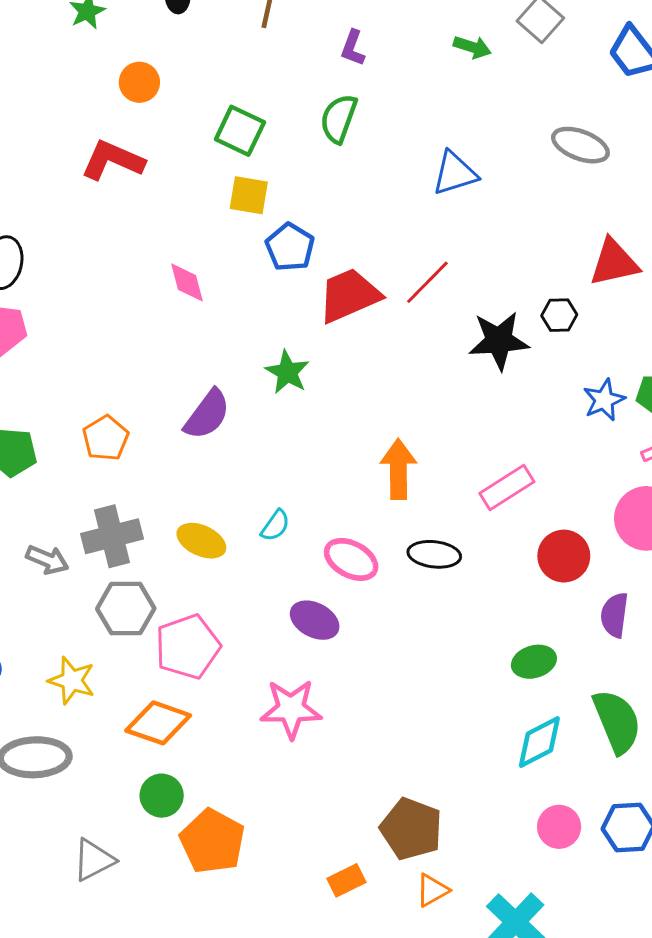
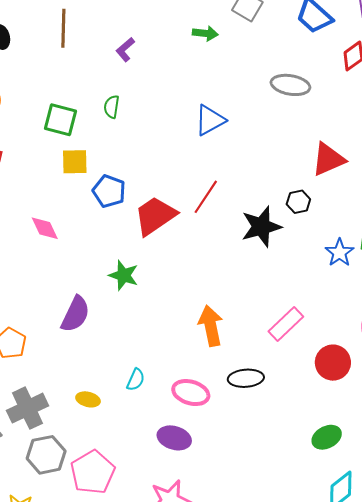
purple L-shape: (353, 48) -> (125, 50), turned 40
green semicircle: (339, 119) -> (112, 107), moved, size x0.7
yellow ellipse: (201, 541) -> (88, 399), size x0.7

